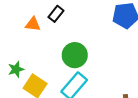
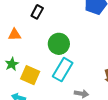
orange triangle: (33, 24) -> (15, 35), moved

